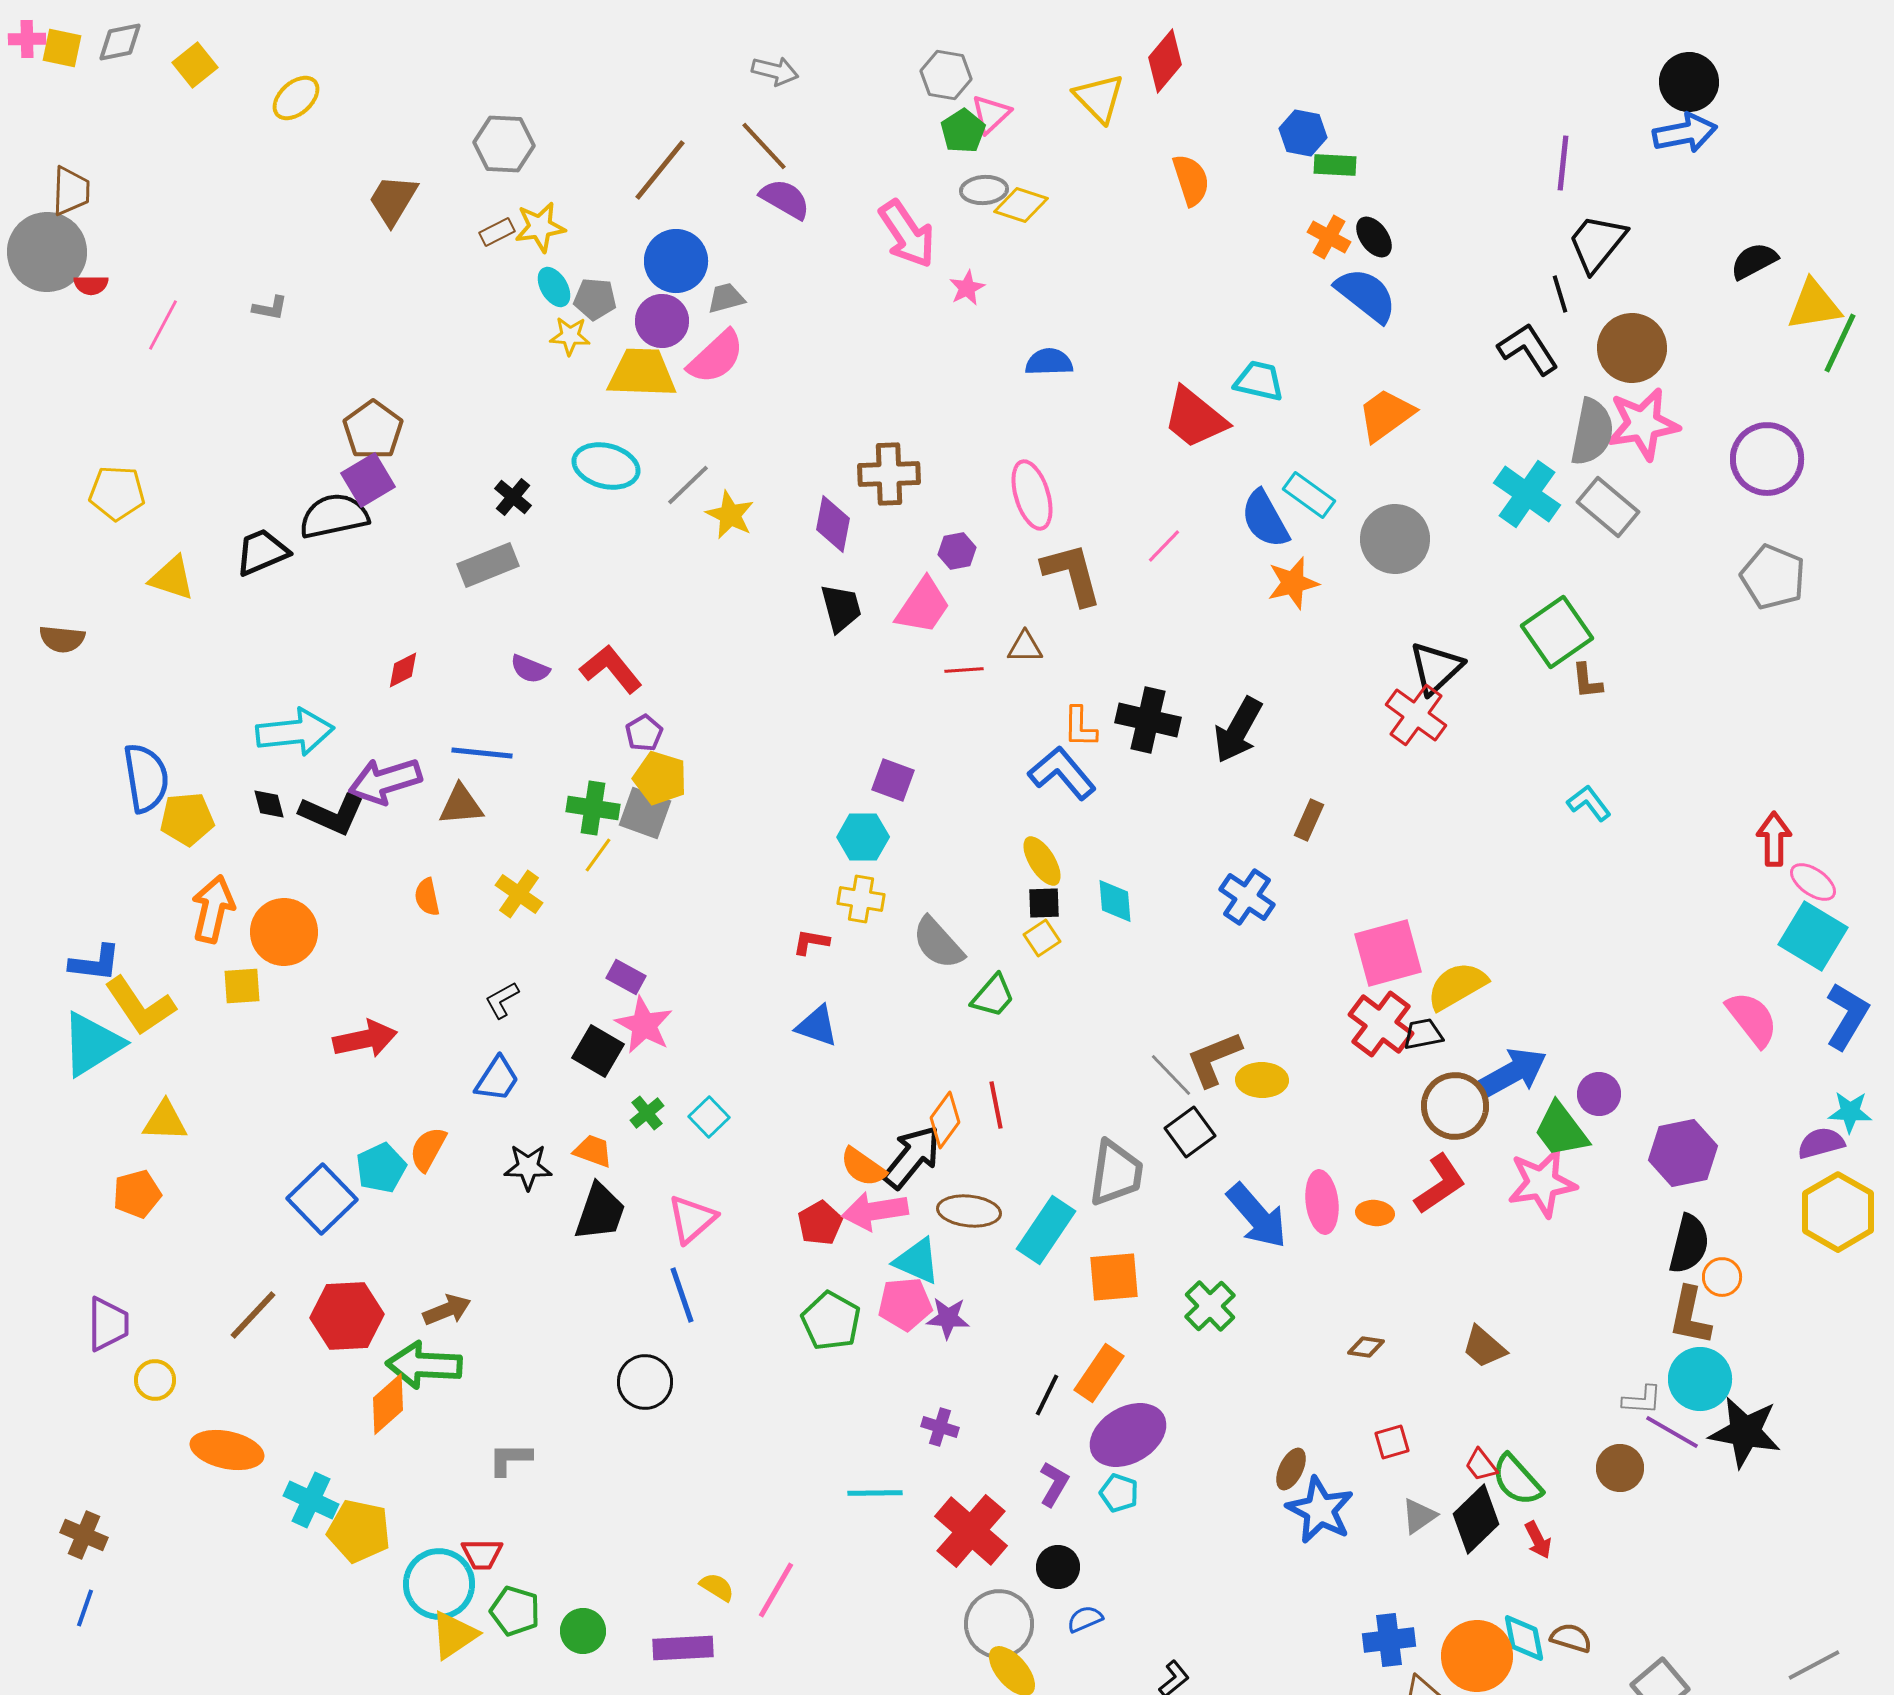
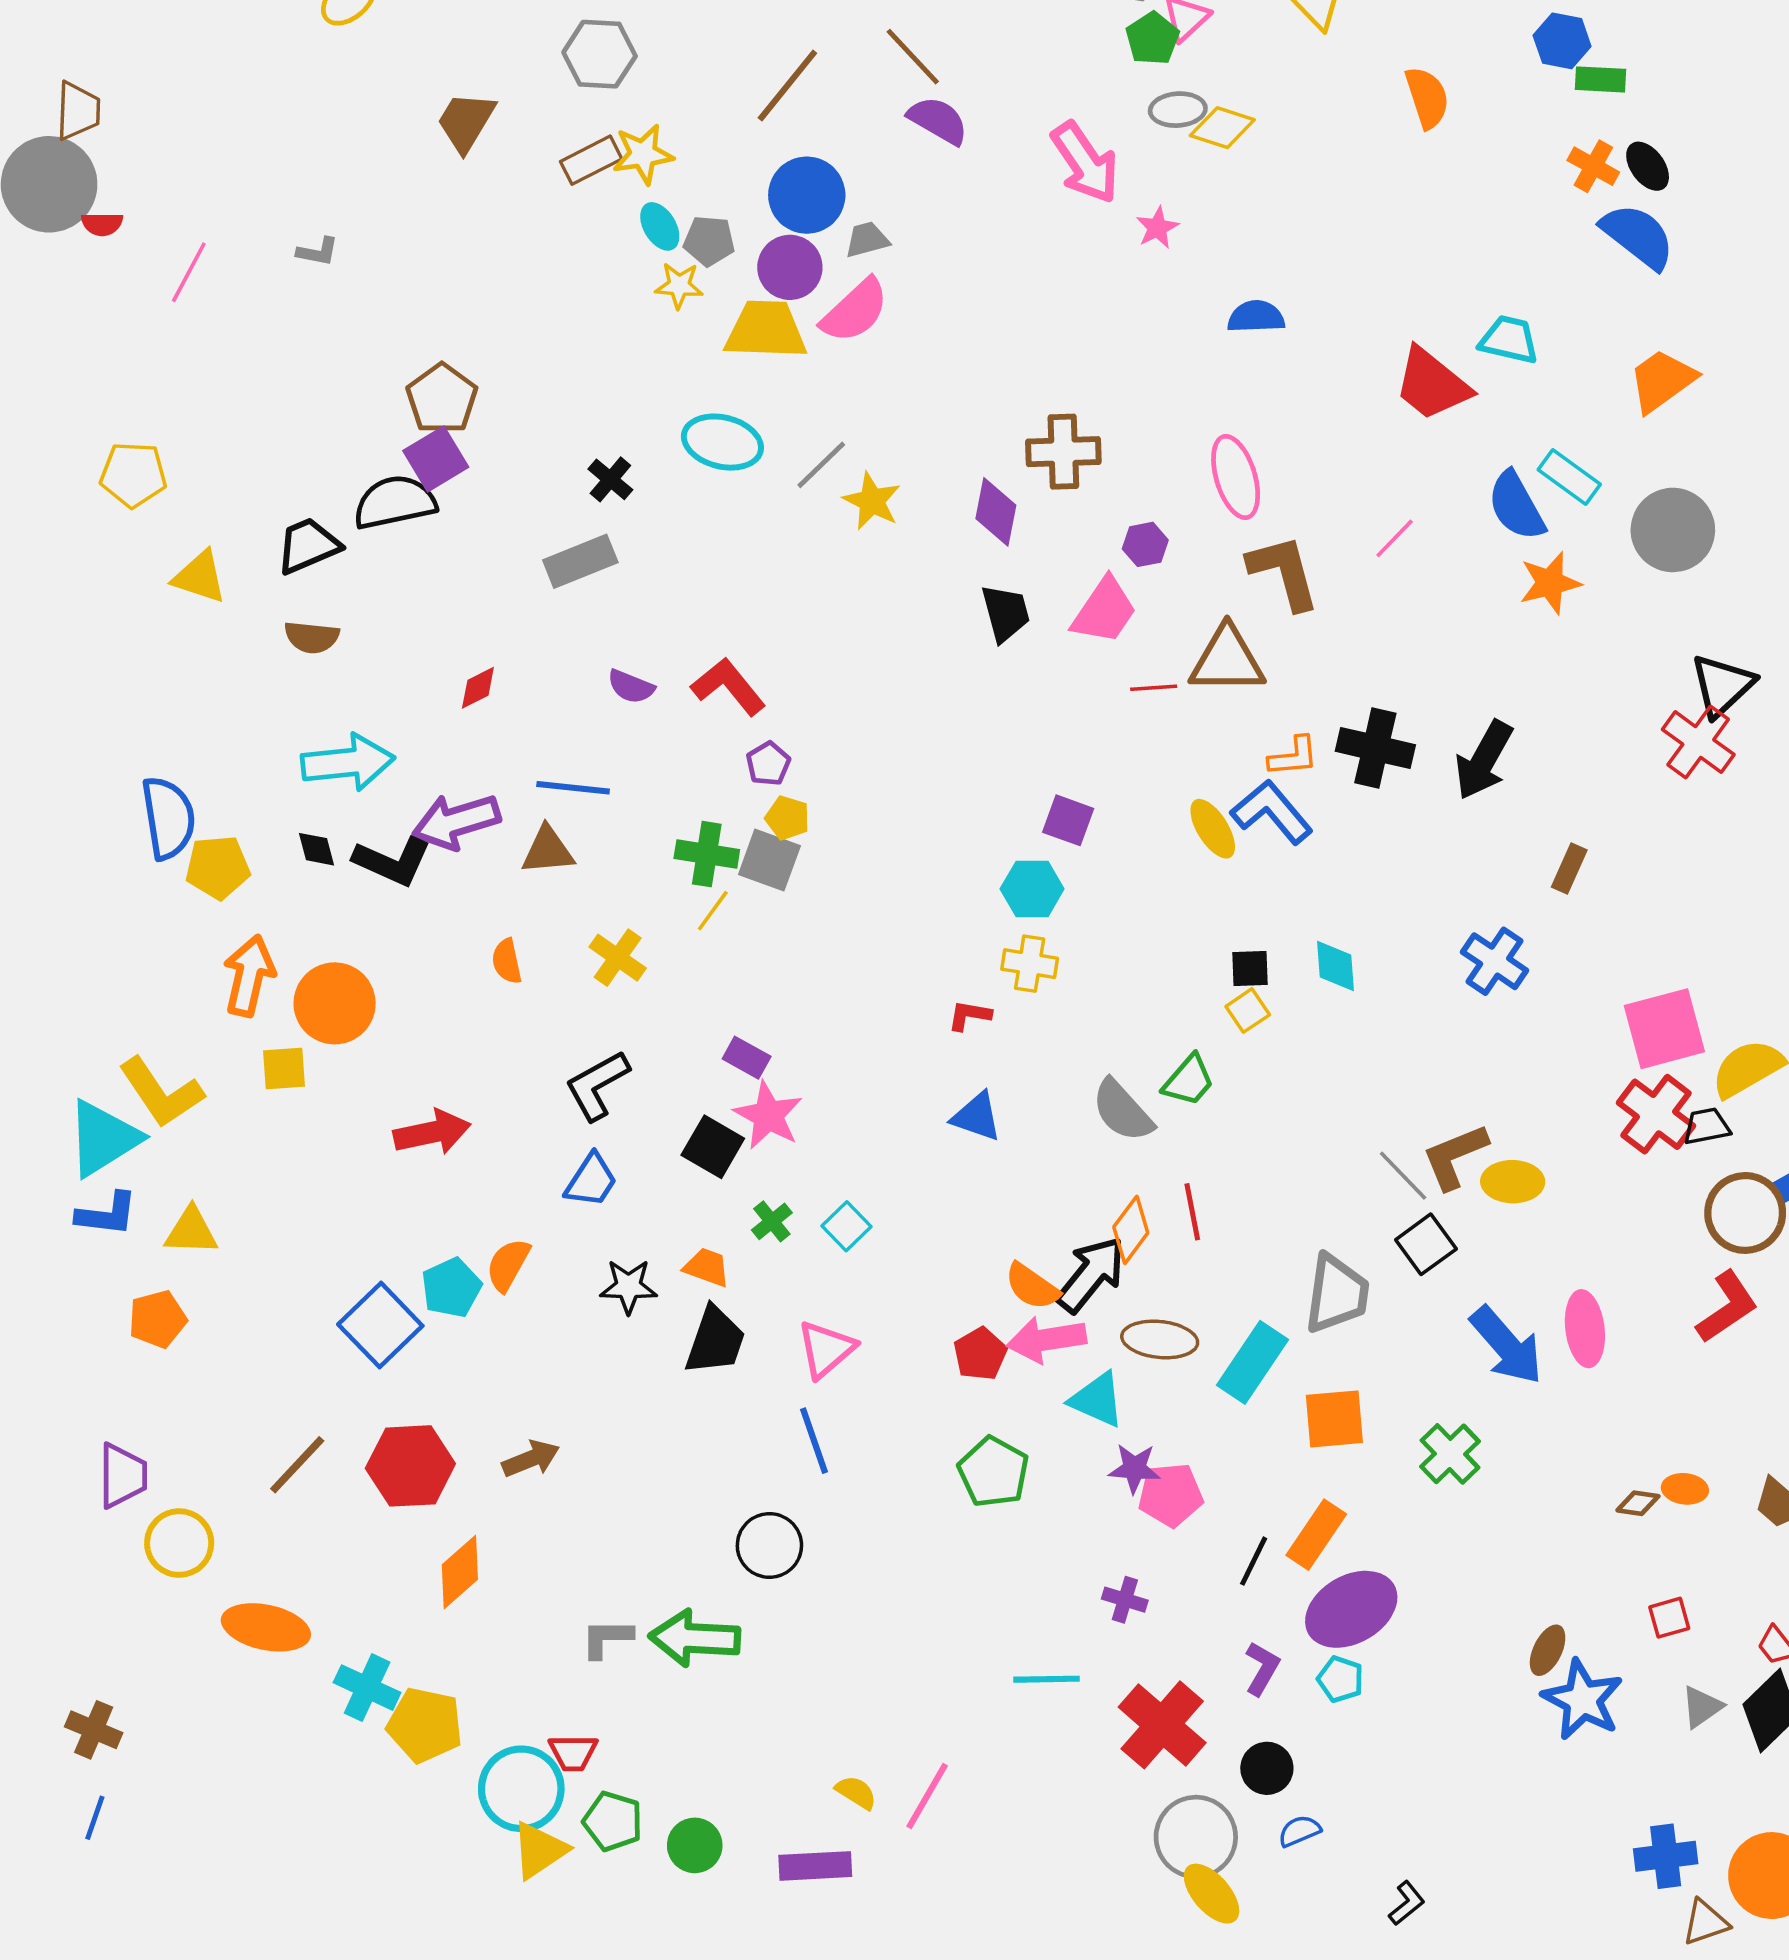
brown rectangle: (497, 232) -> (591, 160), size x1.4
brown semicircle: (62, 639) -> (312, 637), moved
brown triangle: (1025, 647) -> (1227, 660), size x1.8
orange L-shape: (1080, 727) -> (1293, 756), turned -96
yellow pentagon: (660, 778) -> (787, 818), size x0.7
yellow ellipse: (1042, 861) -> (1213, 829), moved
gray semicircle: (938, 943) -> (1122, 1111), moved
blue L-shape: (95, 963) -> (107, 1214), moved
black L-shape: (502, 1000) -> (597, 1085), size x1.6
orange ellipse: (1375, 1213) -> (1685, 1489), moved
pink pentagon: (905, 1304) -> (1171, 1495), moved
green arrow: (424, 1365) -> (695, 1638), moved
yellow circle: (155, 1380) -> (179, 1543), size x1.4

